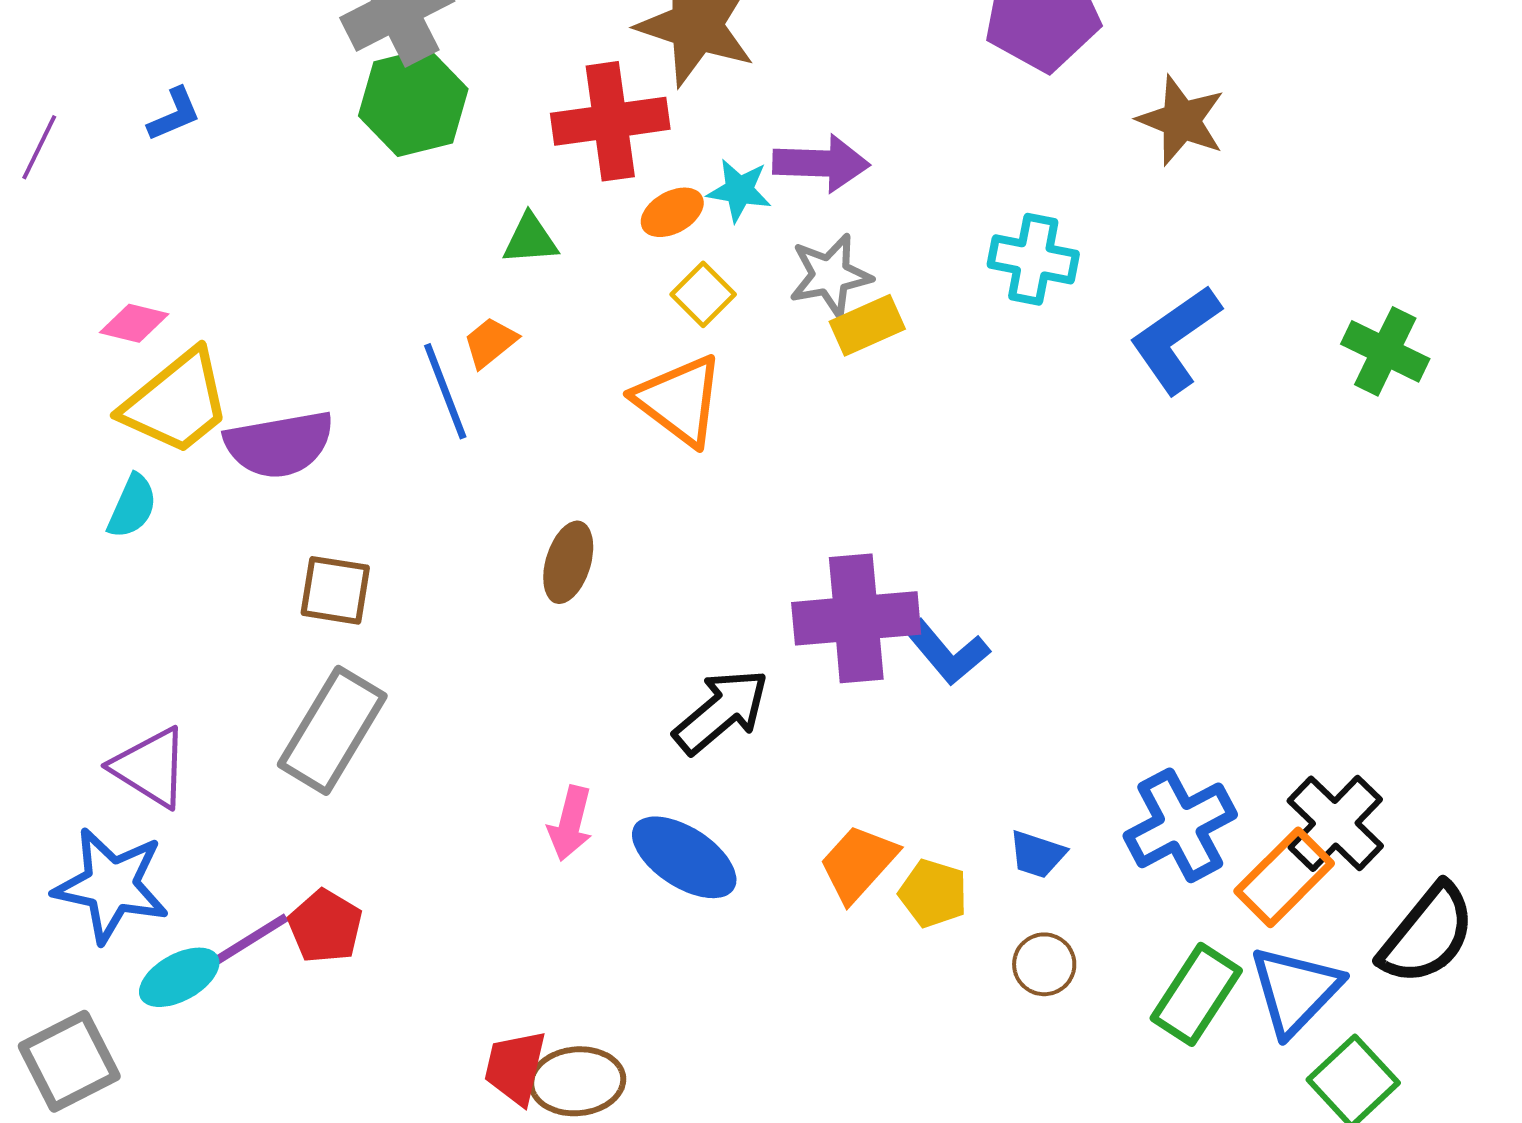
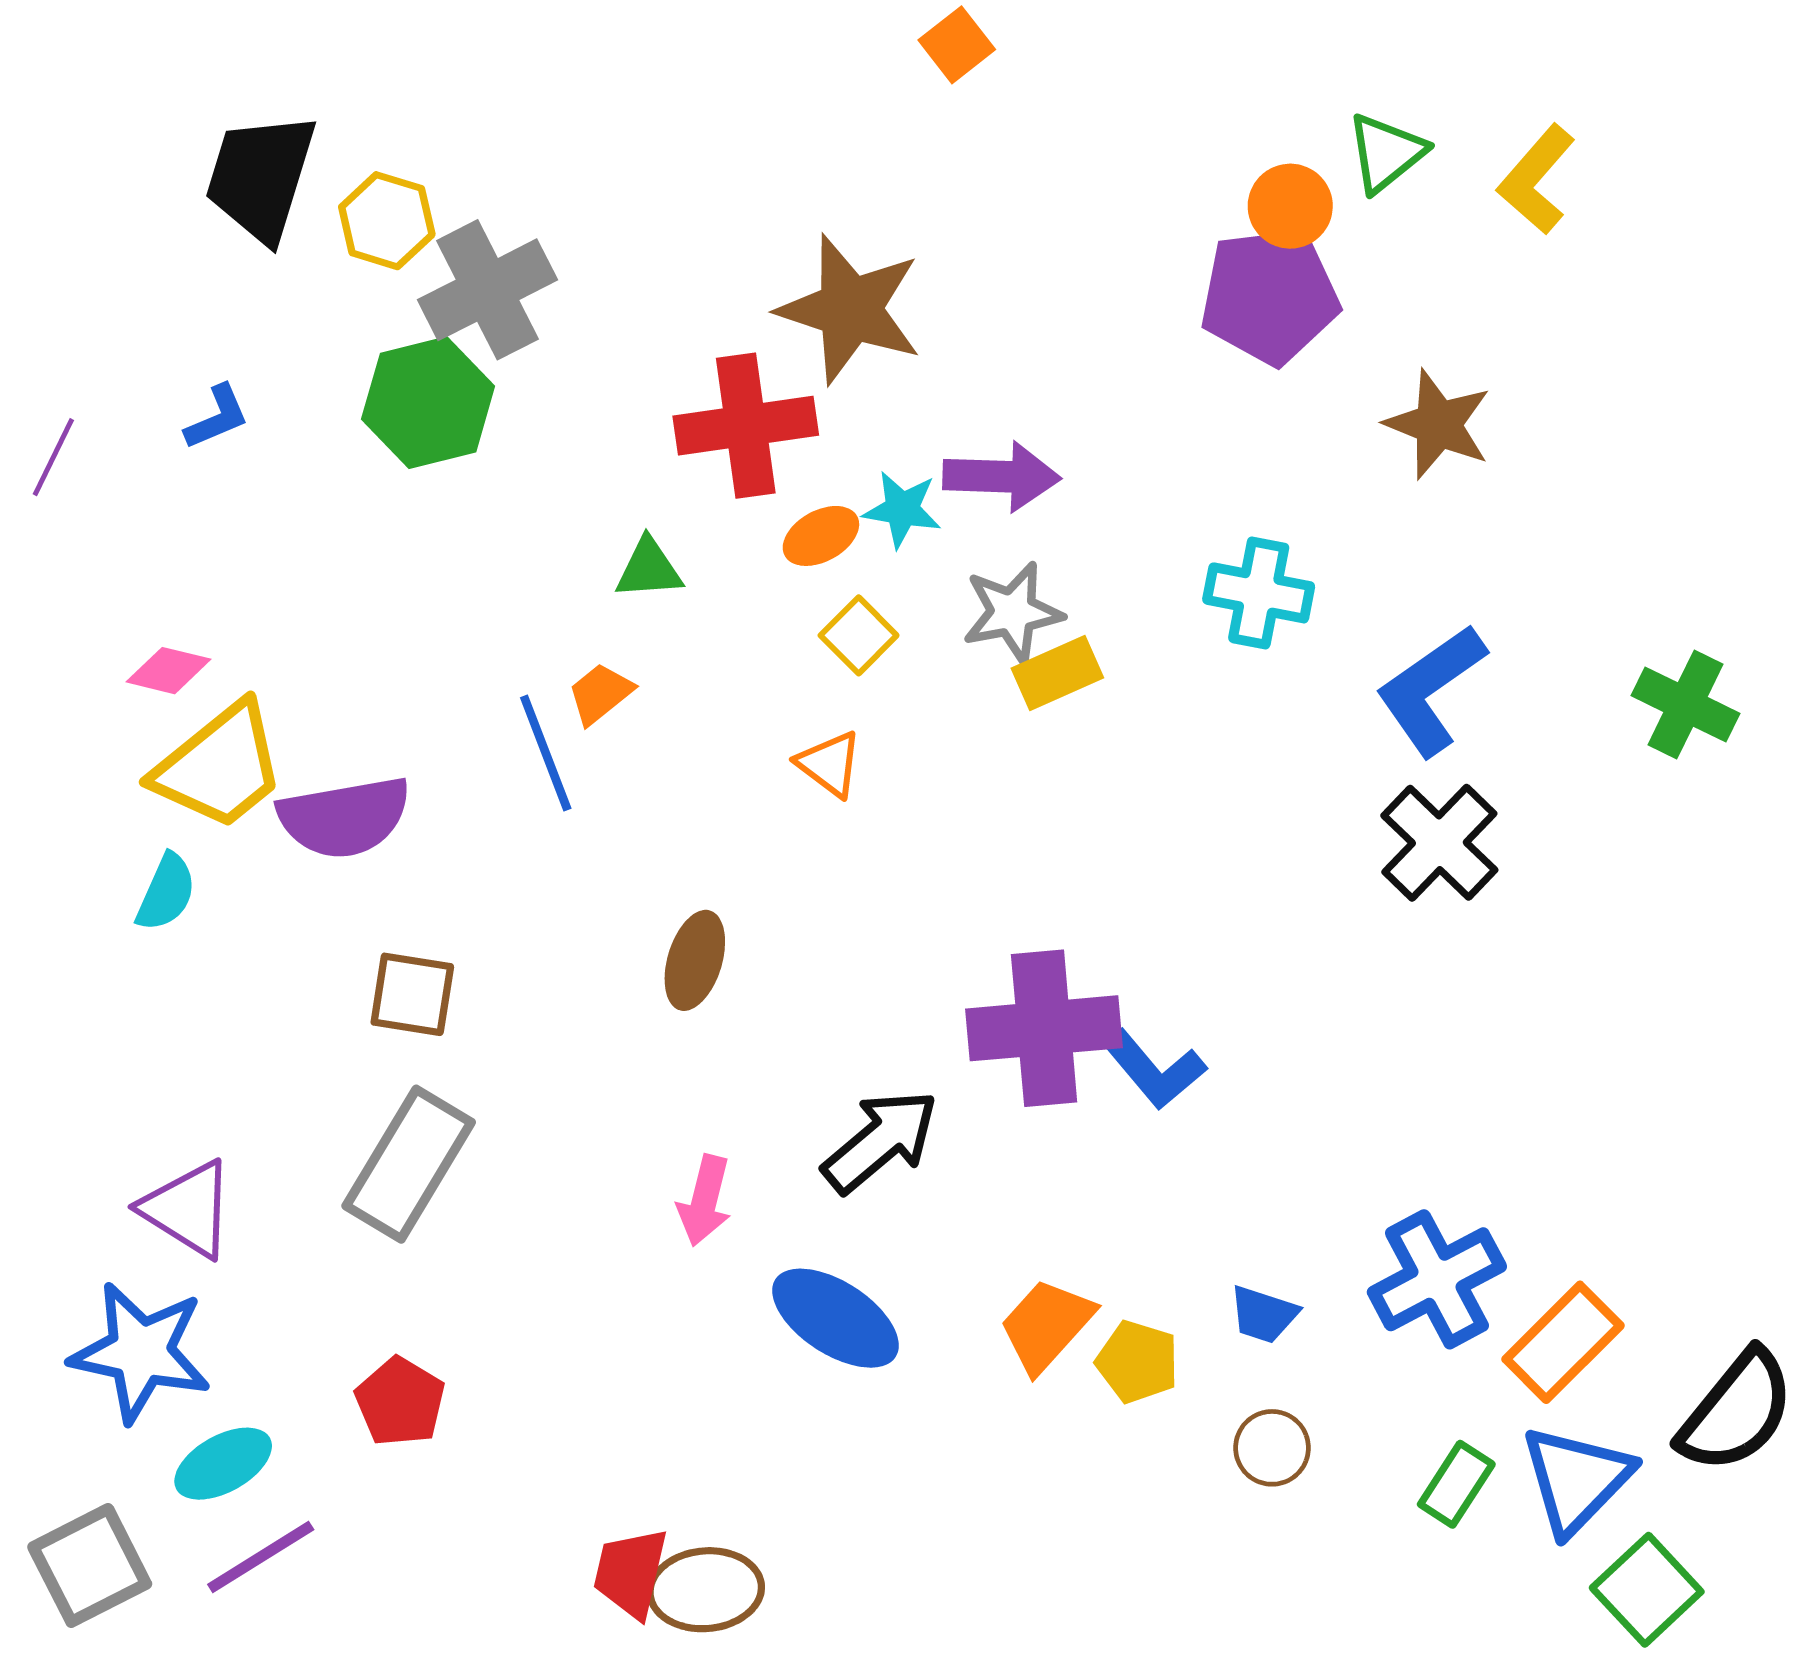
green hexagon: (413, 102) -> (428, 403), moved
orange triangle: (679, 400) -> (829, 764), size x0.6
pink arrow: (570, 823) -> (705, 1200), moved
black cross: (1335, 823) -> (1439, 843), moved
purple line: (244, 943) -> (261, 1557), moved
green rectangle: (1196, 994) -> (1456, 1484), size x0.7

